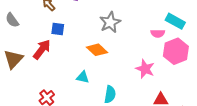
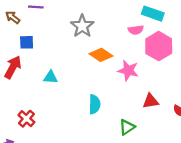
orange diamond: (97, 50) -> (101, 55), moved
cyan triangle: (83, 77) -> (50, 77), moved

